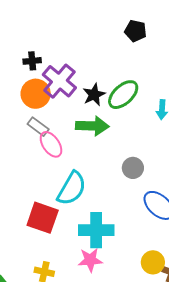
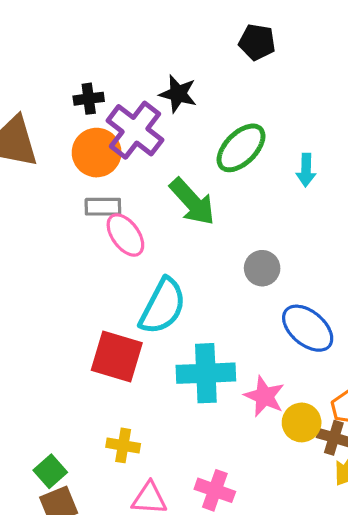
black star: (94, 95) -> (178, 94), moved, turned -30
green arrow: (92, 126) -> (192, 202), turned 48
gray rectangle: (38, 127) -> (103, 207), turned -35
pink star: (90, 260) -> (264, 396), moved, turned 30

